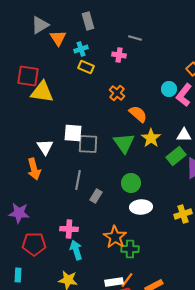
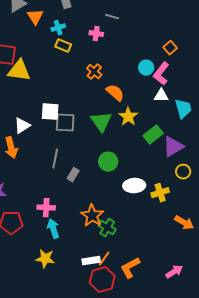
white triangle: (184, 135) -> (161, 96), moved
white triangle: (45, 147) -> (22, 126), turned 30
white ellipse: (141, 207) -> (134, 186), moved
green cross: (130, 249) -> (107, 228), turned 30

